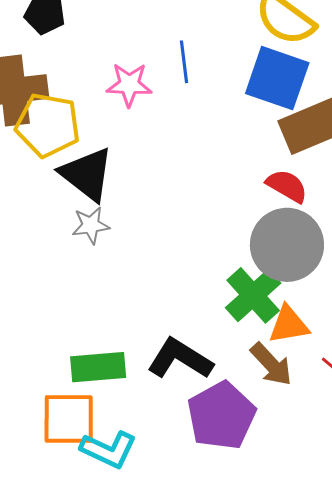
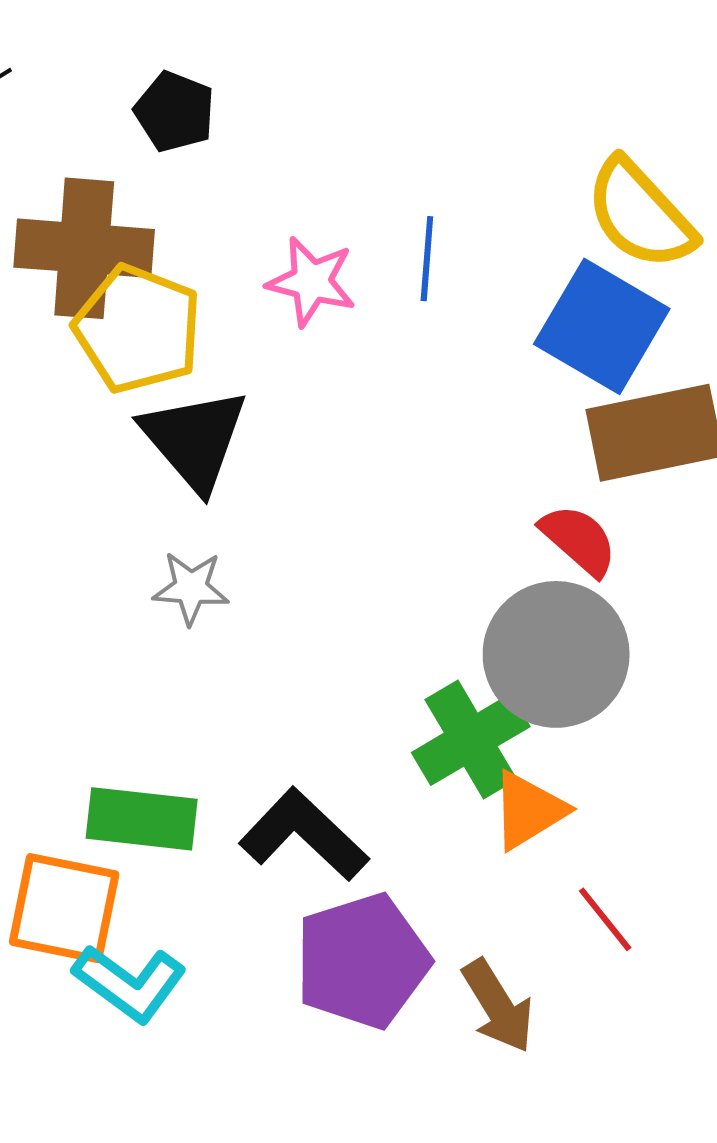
gray star: (91, 225) -> (191, 588), moved
orange triangle: (289, 325) -> (528, 810), turned -33
brown arrow: (271, 364) -> (498, 1006), moved

